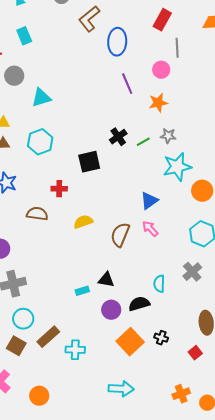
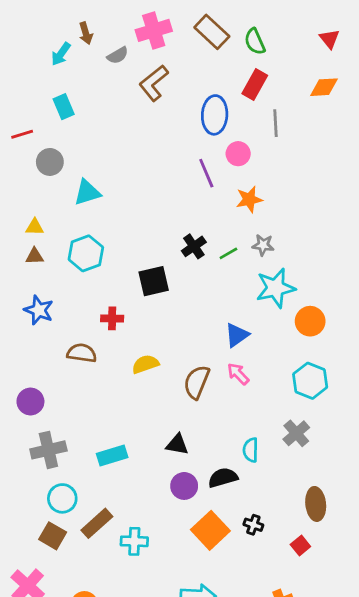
blue ellipse: (117, 42) -> (215, 115), moved
pink circle: (161, 70) -> (238, 154), moved
cyan rectangle: (82, 291) -> (112, 456), moved, size x1.5

